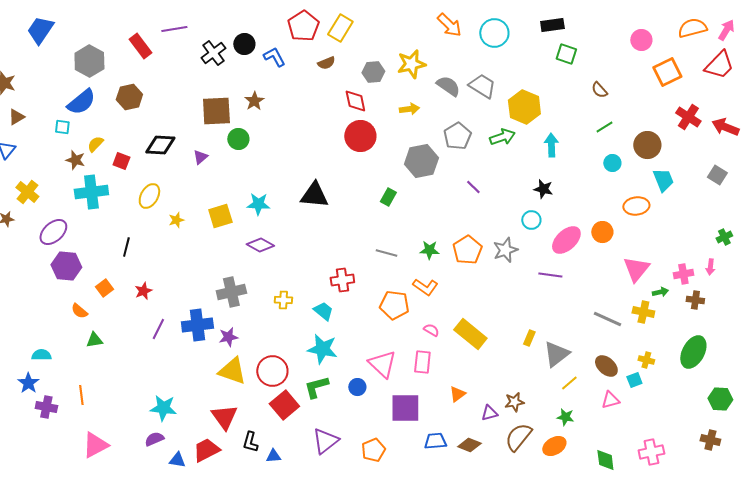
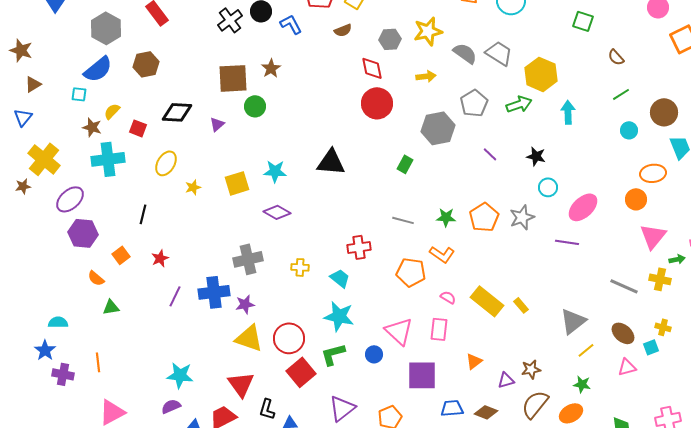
black star: (543, 189) -> (536, 156), moved
yellow cross: (27, 192) -> (44, 159), size x1.4
orange circle: (602, 232) -> (636, 199), moved
yellow rectangle: (529, 338) -> (521, 305), moved, turned -63

